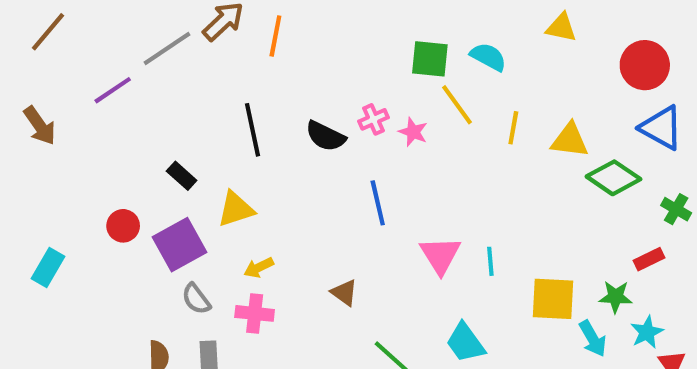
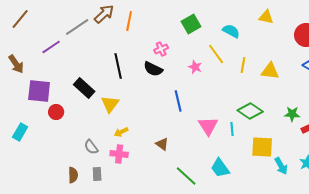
green square: (430, 59) -> (191, 24), moved, turned -36
pink cross: (374, 119) -> (161, 49), moved
black rectangle: (182, 176) -> (84, 88), size x1.5
green diamond: (613, 178) -> (250, 111), moved
yellow triangle: (236, 209) -> (110, 104), turned -36
purple square: (179, 245) -> (39, 91), moved, turned 35
green star: (616, 297) -> (292, 114), moved

